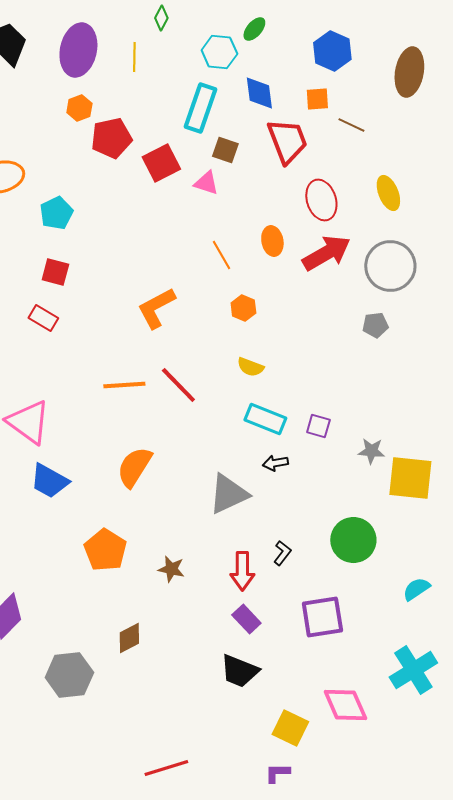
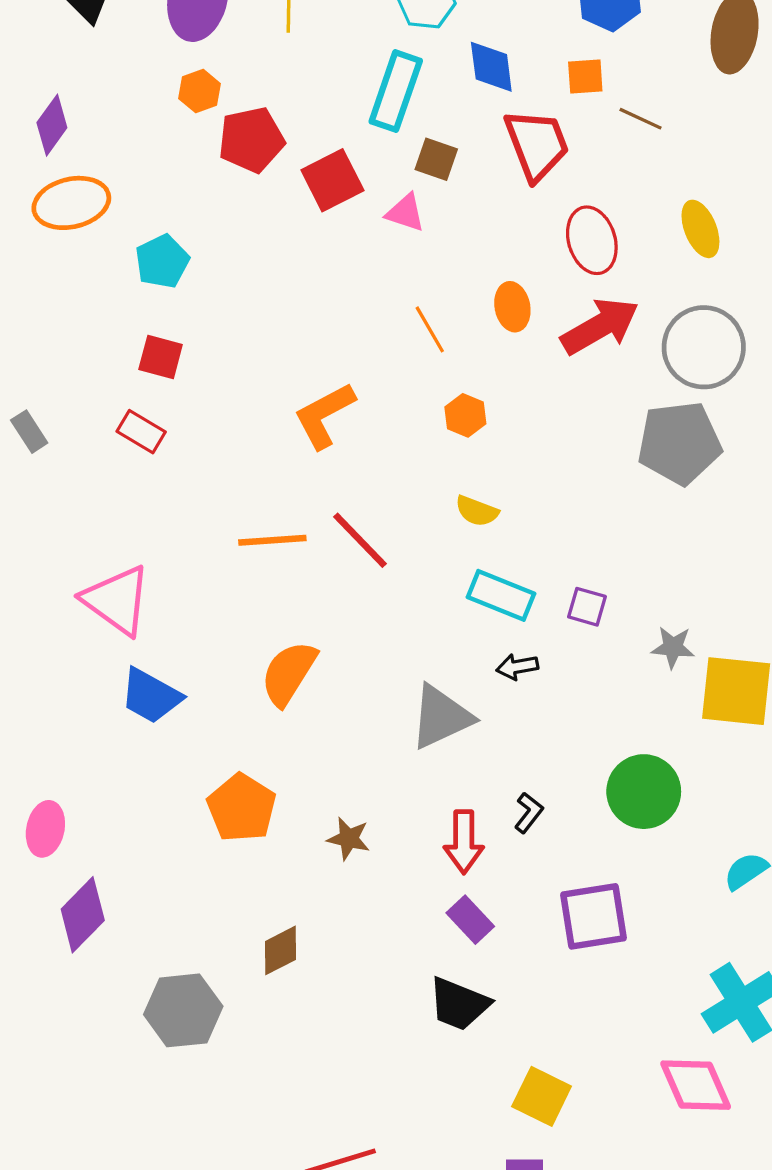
gray pentagon: (375, 325) -> (679, 443), size x2.0
pink diamond: (345, 705) -> (696, 1085), moved

